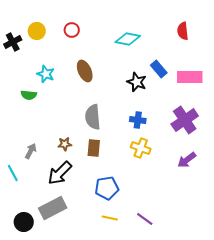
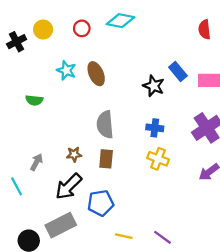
cyan diamond: (128, 39) -> (120, 21), moved
cyan star: (46, 74) -> (66, 70), moved
blue pentagon: (107, 188) -> (101, 203), moved

